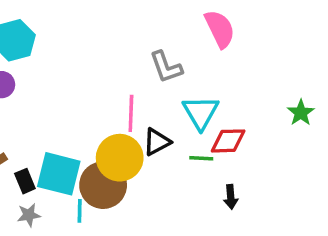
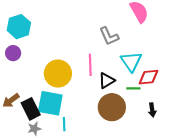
yellow circle: (120, 158) -> (58, 73), moved
black rectangle: (25, 181) -> (31, 109), size x1.5
brown circle: (103, 185) -> (112, 107), moved

